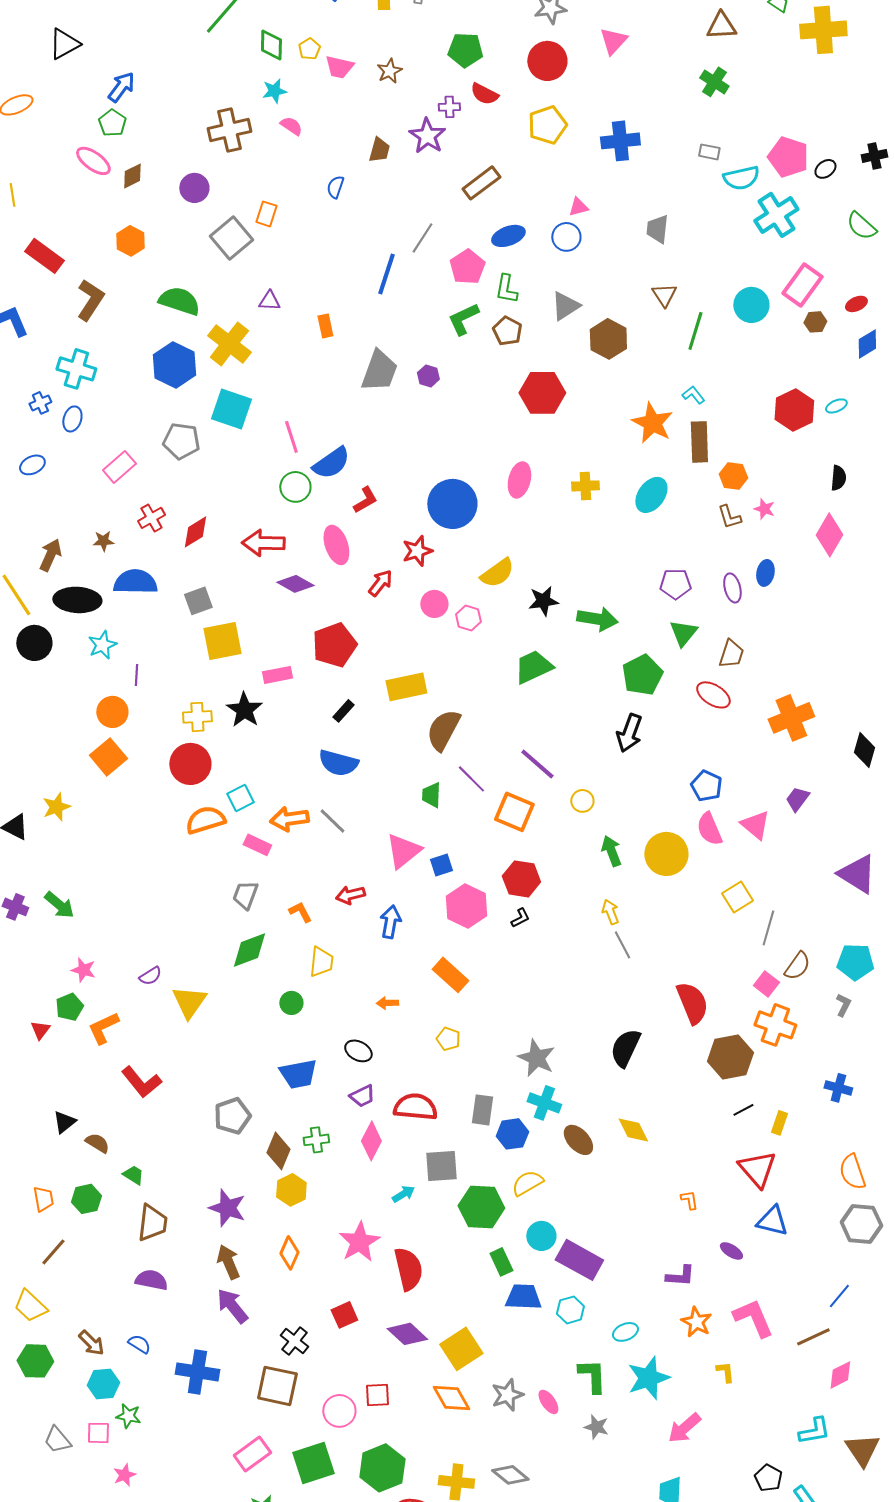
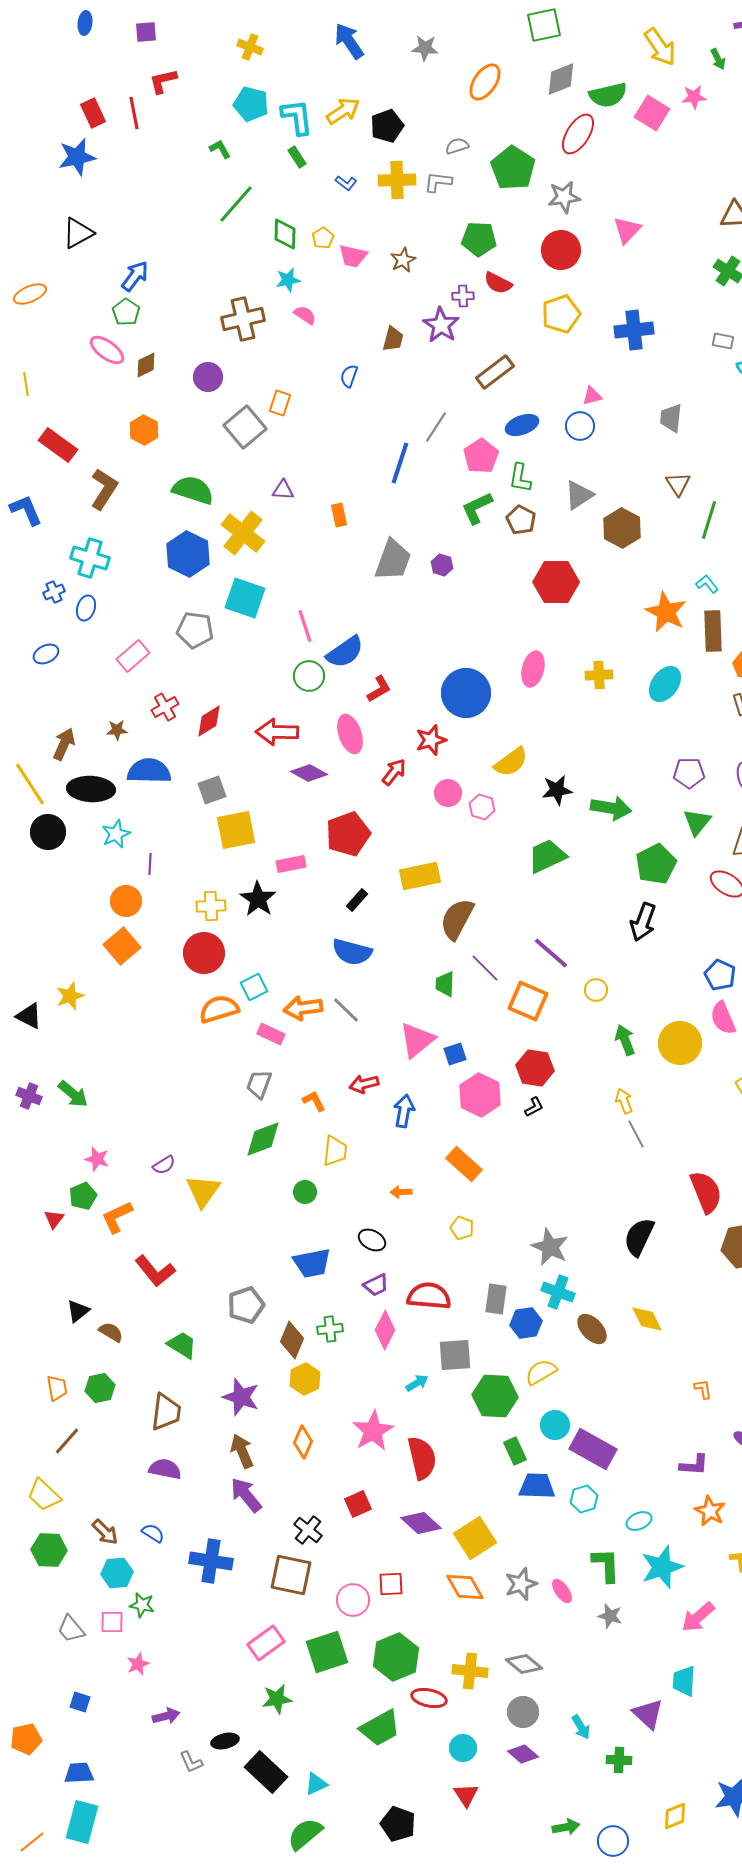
green trapezoid: (133, 1175) -> (182, 1345), moved, size x1.4

